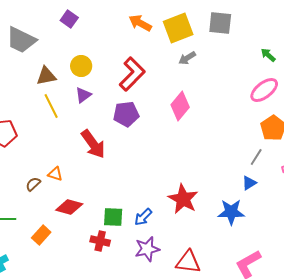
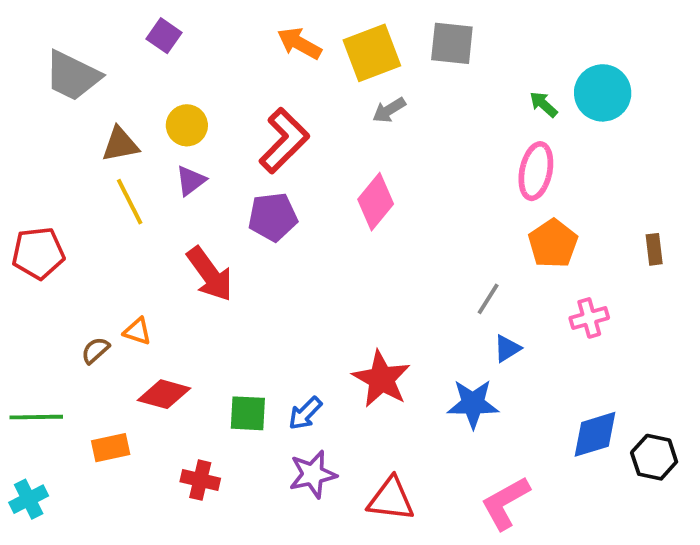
pink ellipse: (264, 90) -> (536, 171), turned -40
gray line: (256, 157) -> (488, 299), moved
orange rectangle: (41, 235) -> (111, 448), turned 36
red cross: (100, 241) -> (200, 480), moved

